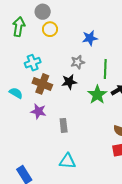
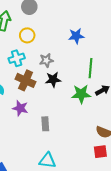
yellow circle: (50, 29) -> (27, 35), moved
gray star: (78, 62) -> (46, 60), moved
green star: (97, 95) -> (81, 94), turned 30

